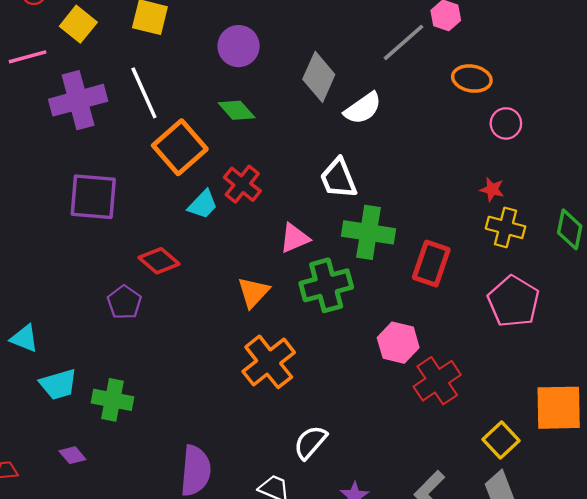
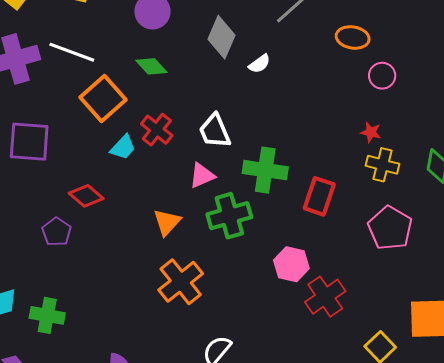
white line: (144, 93) -> (72, 52), turned -45
white semicircle: (363, 108) -> (259, 64), size x0.7
white trapezoid: (338, 178) -> (215, 131), moved

